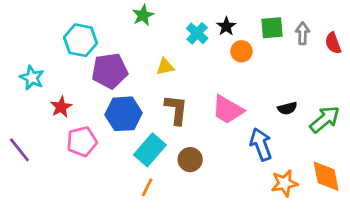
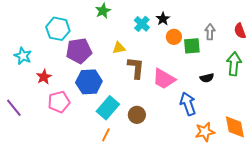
green square: (272, 28) -> (192, 46), moved
gray arrow: (303, 33) -> (210, 32), moved
brown L-shape: (176, 110) -> (136, 68), moved
green arrow: (325, 119) -> (234, 64), moved, turned -45

